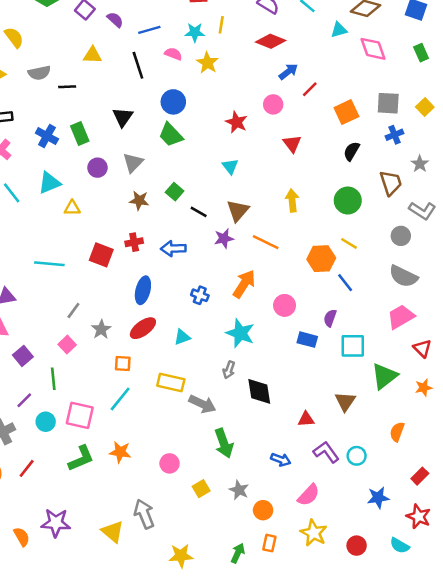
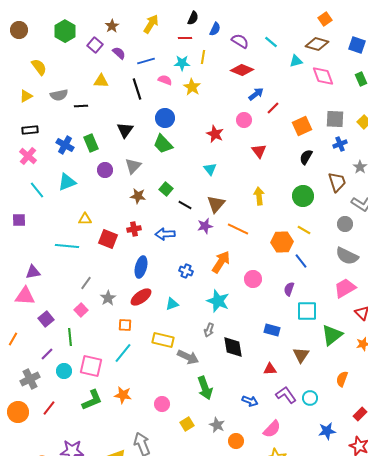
yellow triangle: (72, 208) -> (85, 219), moved
blue rectangle: (307, 340) -> (272, 330), moved

